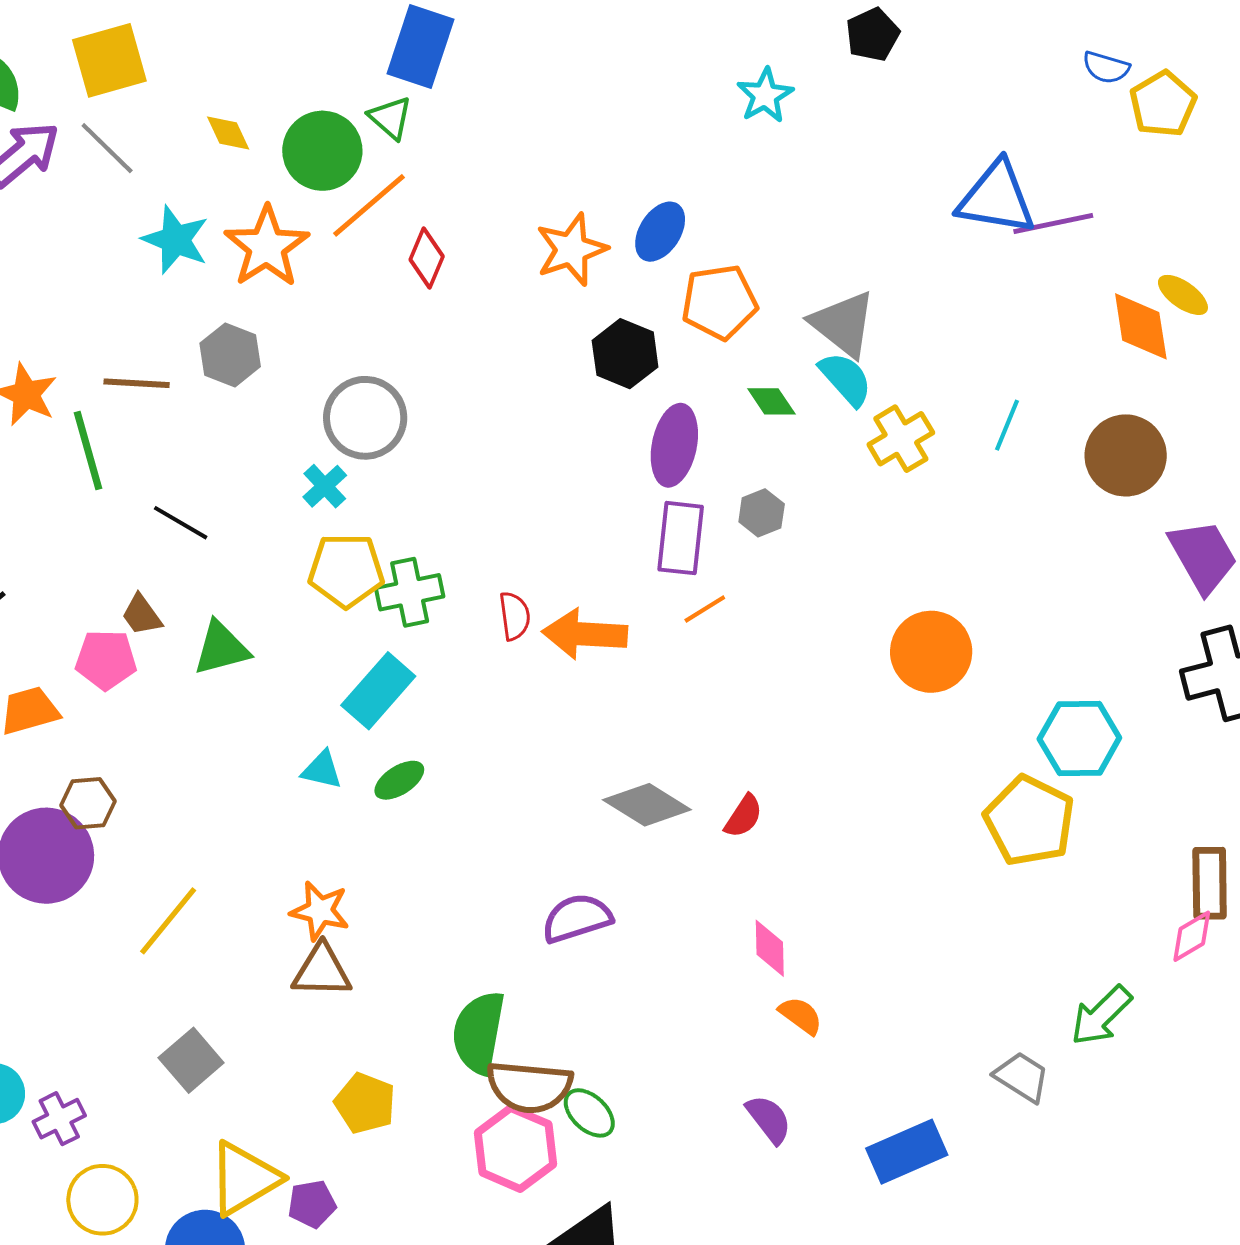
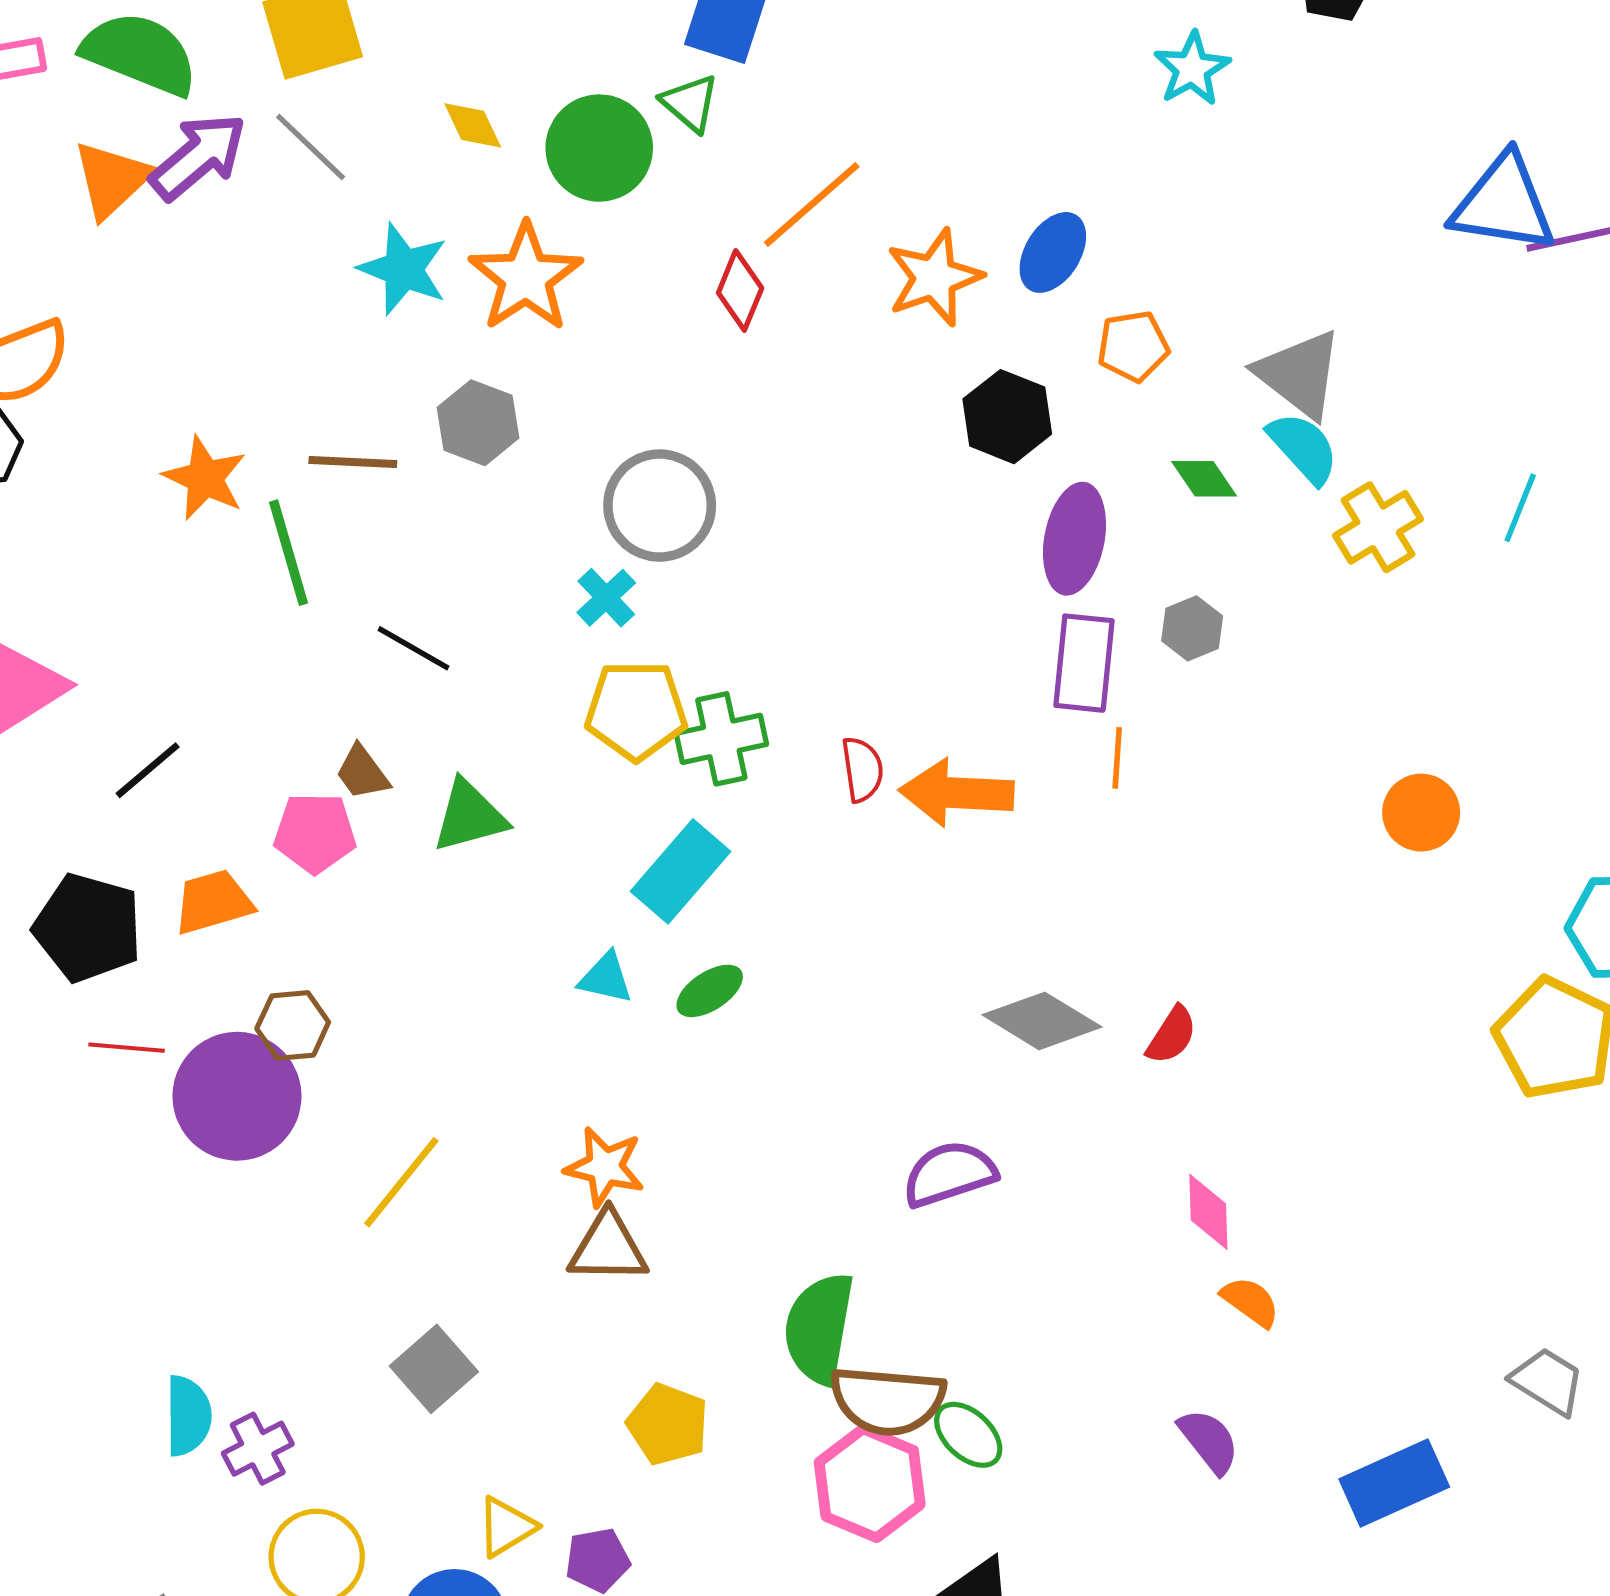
orange line: (369, 205) -> (812, 204), moved
orange pentagon: (719, 302) -> (1133, 346), size x0.7
orange line: (705, 609) -> (1117, 758), turned -54
orange circle: (931, 652) -> (1421, 813), size x0.7
yellow triangle: (244, 1179) -> (506, 1527), size x0.6

